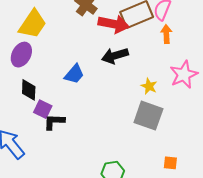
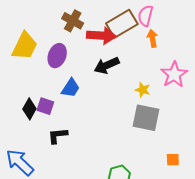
purple ellipse: (21, 55) -> (57, 56), moved
black diamond: (29, 90) -> (29, 109), turned 35
purple square: (43, 109) -> (45, 106), moved

